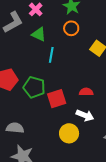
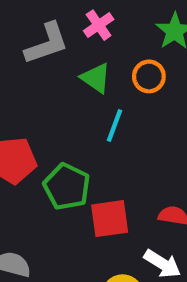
orange circle: (71, 28) -> (149, 76), moved

